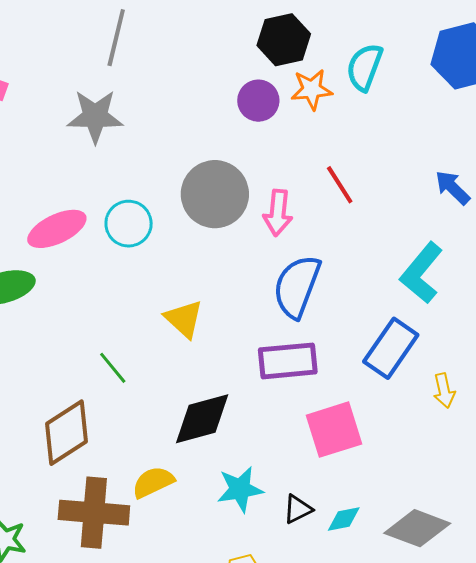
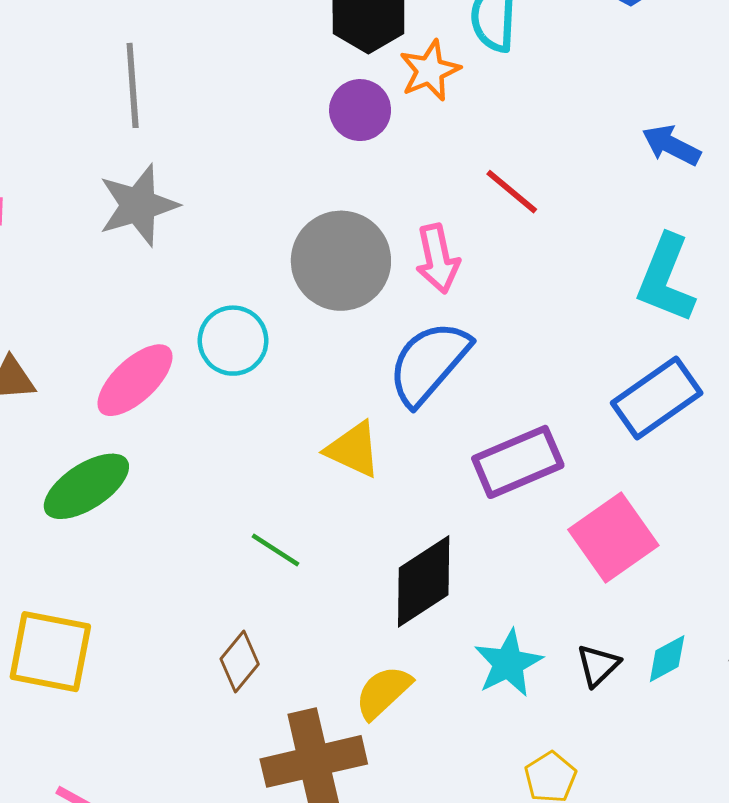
blue semicircle: (297, 286) -> (429, 363), moved, turned 38
blue rectangle: (391, 348) -> (657, 398), turned 38
brown diamond: (67, 433) -> (240, 662), size x0.6

